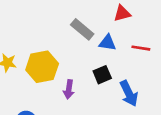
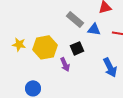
black square: (102, 75) -> (77, 48), moved
purple arrow: (69, 89) -> (65, 64), turned -32

